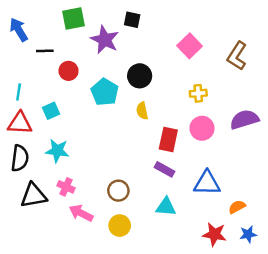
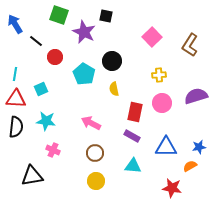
green square: (73, 18) -> (59, 15), turned 30
black line: (45, 51) -> (36, 41), turned 40
black triangle: (34, 196) -> (32, 176), moved
pink arrow: (81, 213) -> (91, 123), moved
blue star: (248, 234) -> (199, 147), moved

